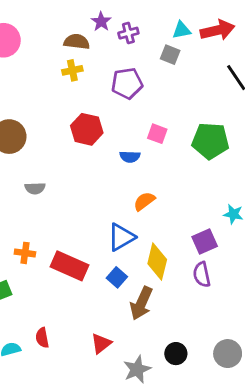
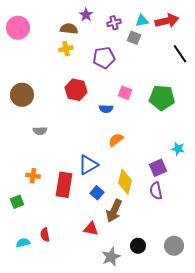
purple cross: (128, 33) -> (114, 23), moved
blue triangle: (121, 237) -> (88, 165), moved
red rectangle: (70, 266) -> (64, 185), turned 75
red triangle: (101, 343) -> (91, 229), moved, turned 49

